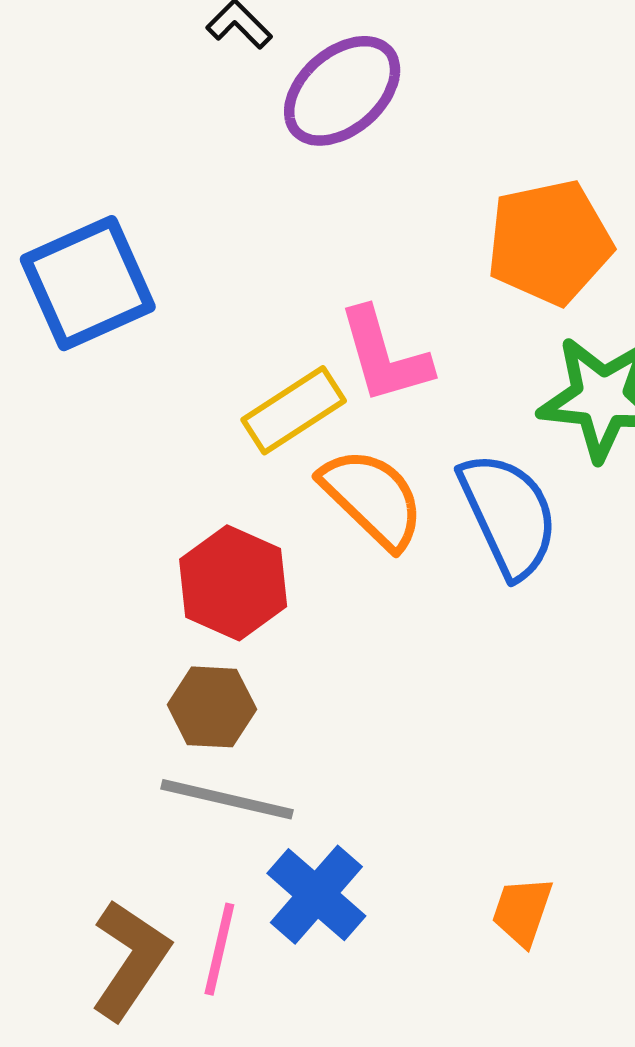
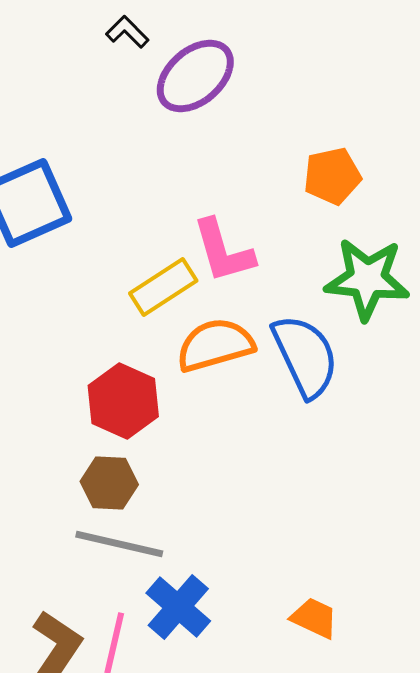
orange pentagon: (549, 242) -> (332, 176), size x0.7
orange semicircle: (372, 498) -> (215, 345), turned -60
orange trapezoid: (522, 911) -> (314, 618), turned 96

